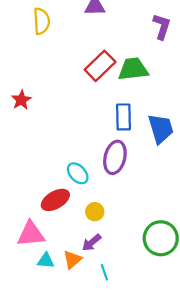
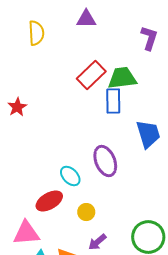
blue rectangle: (123, 117) -> (113, 101), moved
purple ellipse: (115, 157) -> (105, 161), turned -36
purple arrow: (92, 243) -> (97, 242), moved

